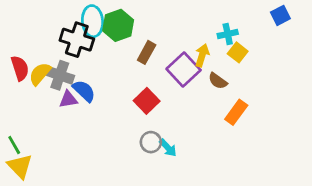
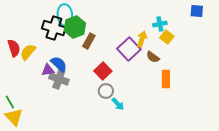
blue square: (280, 15) -> (197, 11), turned 32
green hexagon: (118, 25) -> (75, 27), moved
brown rectangle: (147, 52) -> (89, 41), moved
gray cross: (60, 75) -> (59, 79), moved
orange rectangle: (236, 112) -> (166, 79), turned -36
gray circle: (151, 142) -> (106, 91), moved

